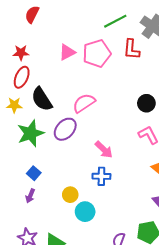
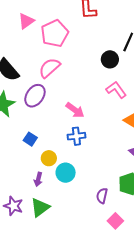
pink pentagon: (97, 53) -> (55, 33), moved
blue square: (34, 173) -> (30, 139), moved
purple arrow: (30, 196) -> (38, 179), moved

